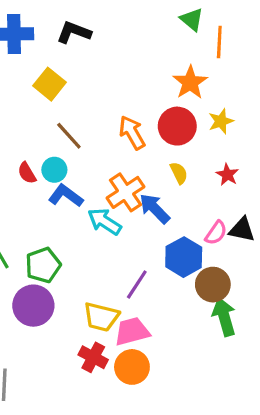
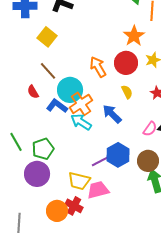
brown line: (69, 136) -> (48, 71), moved
cyan circle: (54, 170) -> (70, 90), moved, size x1.6
orange cross: (126, 192) -> (81, 104), moved
blue hexagon: (184, 257) -> (118, 155), moved
purple line: (137, 285) -> (101, 161), turned 30
orange circle: (132, 367) -> (57, 211), moved

